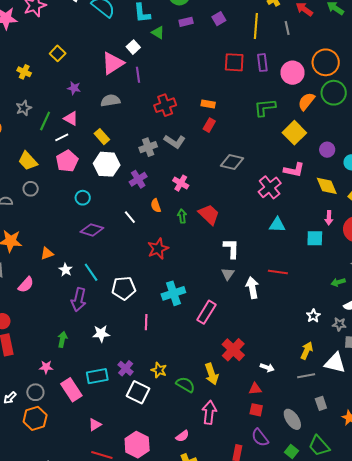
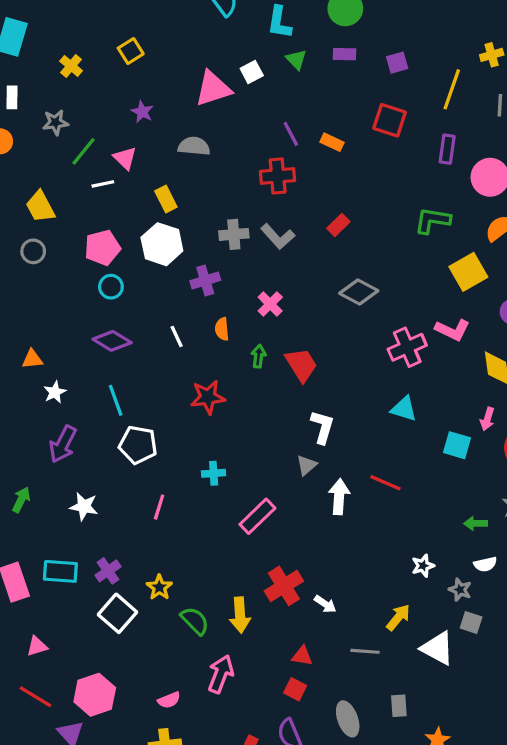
red square: (234, 62) -> (390, 120), moved
purple line: (138, 75) -> (291, 134), moved, turned -35
orange rectangle: (208, 104) -> (332, 142), moved
pink pentagon: (67, 161) -> (102, 248), moved
cyan line: (91, 272) -> (116, 400), moved
cyan cross: (173, 293) -> (214, 473), size x0.6
white arrow: (267, 368) -> (325, 604), moved
gray line: (306, 376) -> (365, 651), moved

